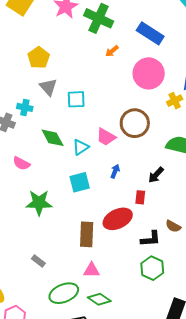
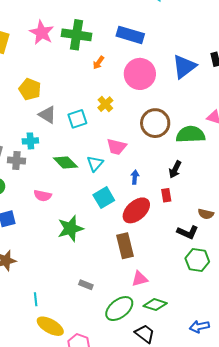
yellow cross: (175, 101) -> (105, 104), moved
brown circle: (135, 123) -> (155, 123), moved
red ellipse: (118, 219) -> (136, 210), moved
black L-shape: (151, 239) -> (188, 232), turned 45

